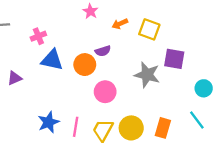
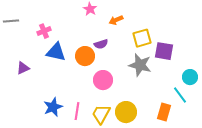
yellow square: (149, 29) -> (142, 38), moved, turned -36
cyan line: (197, 120) -> (180, 95), moved
orange rectangle: (163, 128) -> (164, 112), moved

